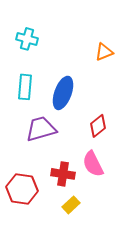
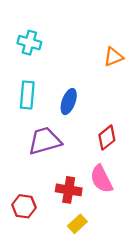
blue ellipse: (63, 93) -> (69, 102), size x0.7
red hexagon: (22, 189) -> (24, 206), size x0.7

